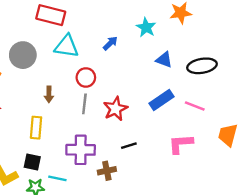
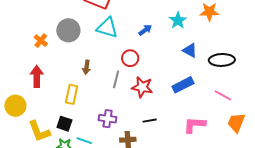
red circle: (86, 77) -> (130, 58), moved
pink line: (195, 106) -> (223, 95), moved
red star: (115, 109) -> (142, 87), turned 30
purple cross: (81, 150) -> (108, 119), size x0.7

